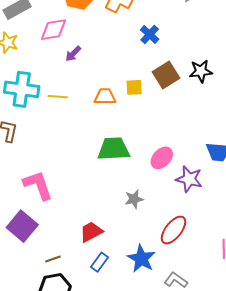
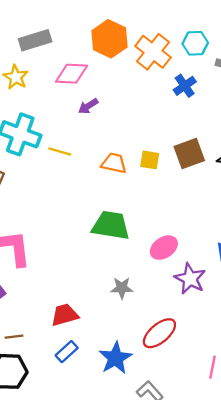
blue cross: (150, 34) -> (185, 86), moved

